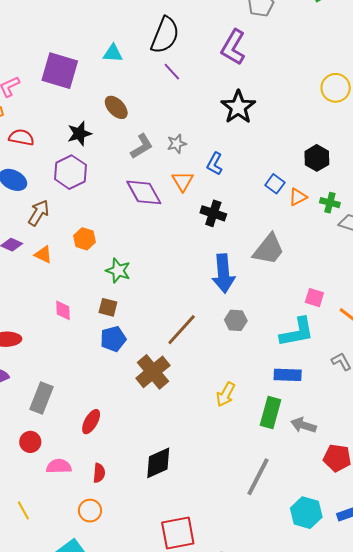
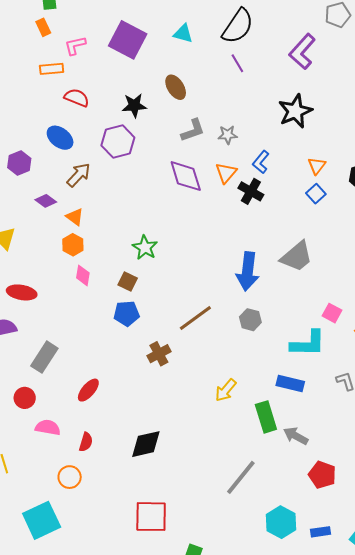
orange triangle: (298, 197) -> (317, 166), moved, turned -36
black cross: (213, 213) -> (251, 191), moved
orange hexagon: (85, 239) -> (73, 245), moved
brown cross: (153, 372) -> (159, 354), size x0.7
green rectangle: (270, 412) -> (266, 417), turned -44

